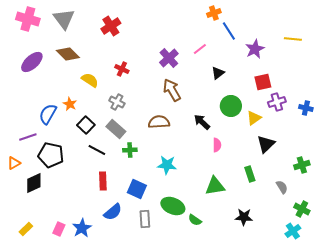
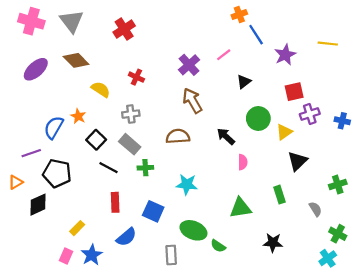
gray cross: (117, 102) -> (131, 114), turned -35
gray rectangle: (145, 219) -> (171, 255), moved
yellow rectangle: (26, 229) -> (77, 228), moved

